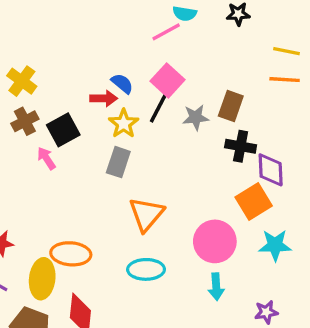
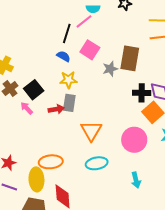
red arrow: (104, 98) -> (56, 109), moved
brown rectangle: (231, 106) -> (130, 58), size x1.4
black line: (159, 107) -> (67, 33), moved
yellow star: (124, 124) -> (68, 80), turned -30
black cross: (241, 146) -> (142, 93), moved
cyan arrow: (216, 287) -> (136, 180), moved

